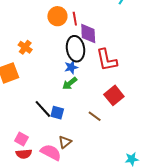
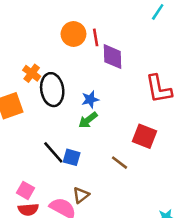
black ellipse: (76, 49) -> (52, 90), moved
red L-shape: (107, 60) -> (159, 89), moved
red square: (114, 95) -> (144, 136), turned -30

